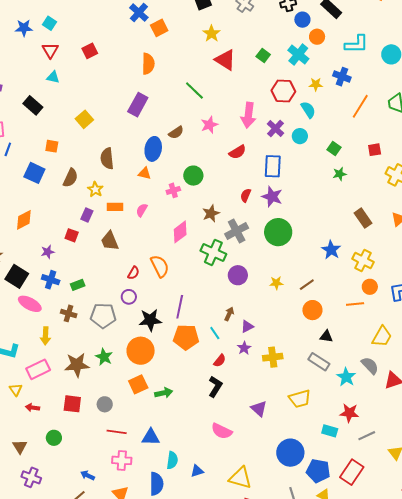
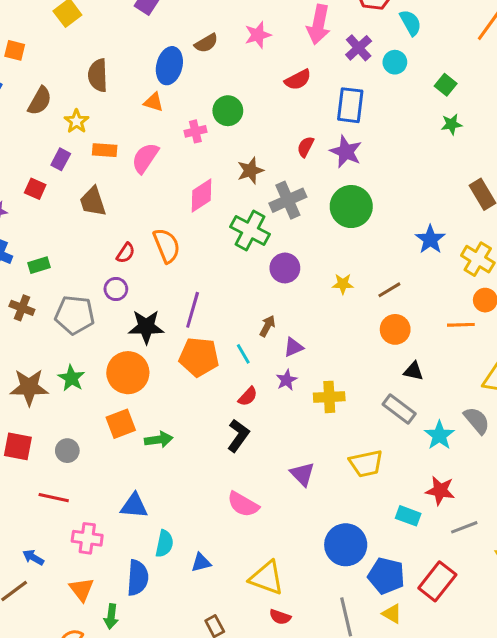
pink semicircle: (142, 210) -> (145, 158), size x1.5
red line: (117, 432) -> (54, 498), moved

